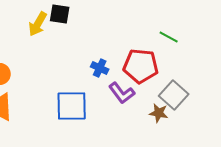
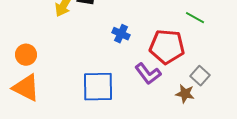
blue cross: (100, 68) -> (121, 34), moved
gray square: (174, 95) -> (200, 76), size x0.7

